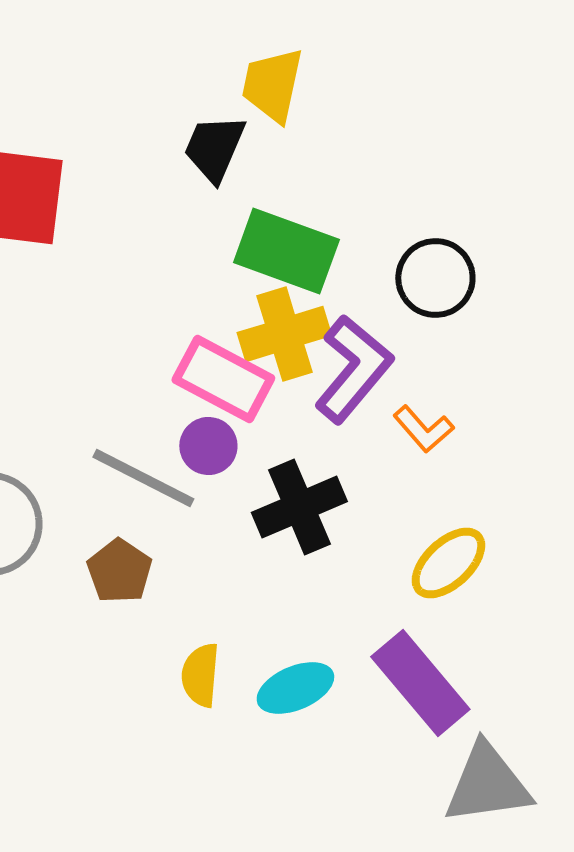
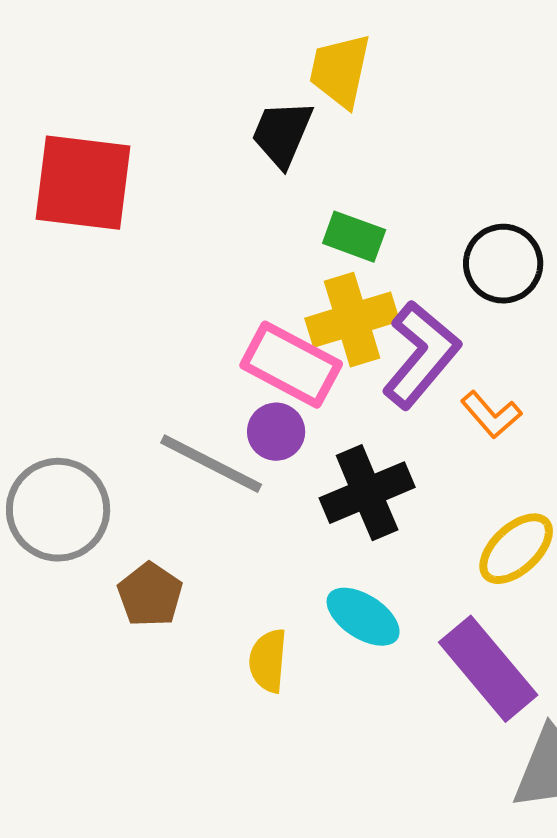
green rectangle: (286, 251) -> (354, 237), size x0.6
brown pentagon: (119, 571) -> (150, 595), moved
cyan ellipse: (295, 688) -> (363, 617), moved, turned 56

